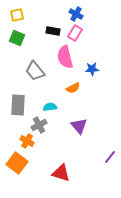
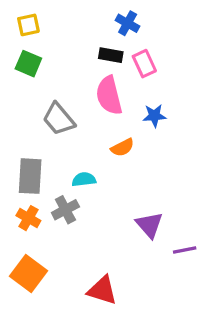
black rectangle: (53, 31) -> (111, 55), moved
pink rectangle: (75, 33) -> (144, 64), moved, turned -56
purple triangle: (79, 126) -> (149, 225), moved
orange cross: (27, 141) -> (28, 218), moved
purple line: (110, 157) -> (185, 250), moved, turned 40

